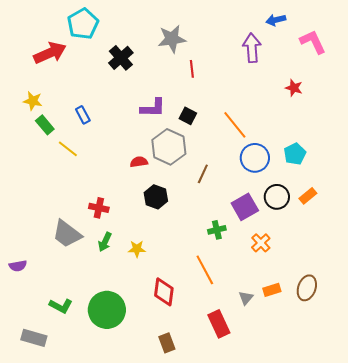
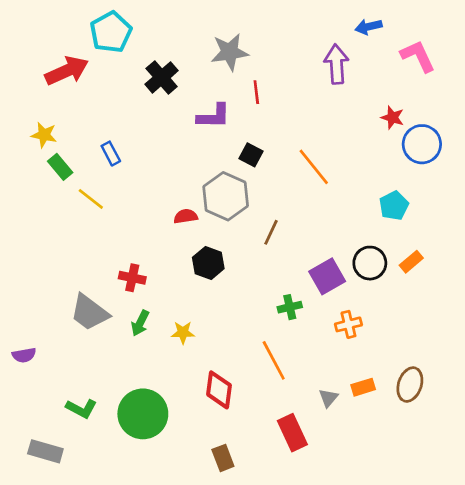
purple L-shape: (153, 108) -> (214, 116), moved
blue circle: (255, 158) -> (422, 144), moved
orange cross: (261, 243) -> (348, 324), turned 30

